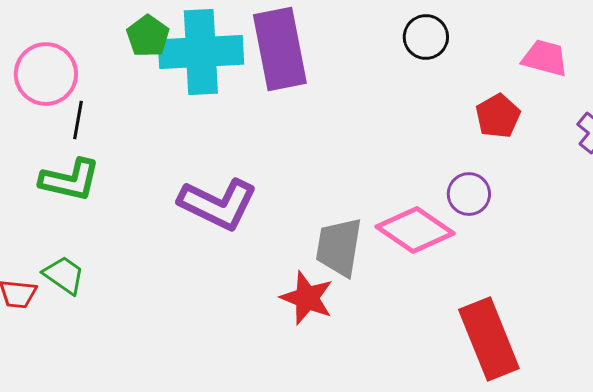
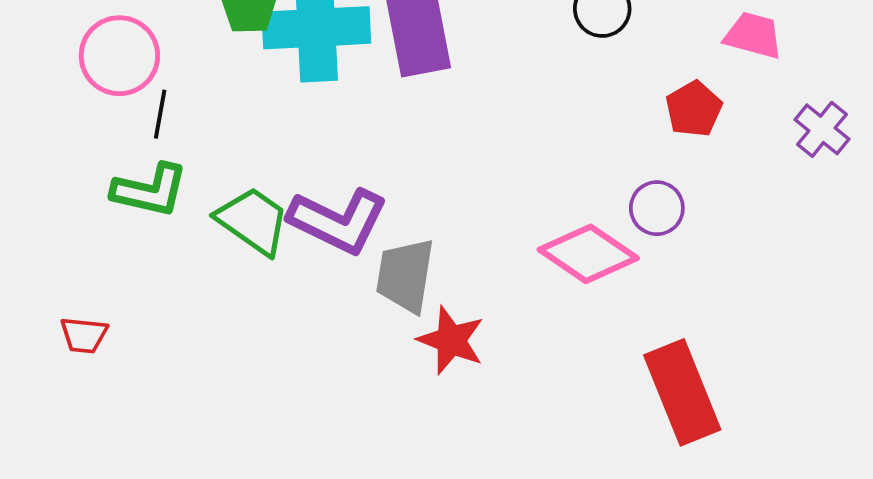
gray trapezoid: (339, 247) -> (405, 275), moved
green trapezoid: (64, 275) -> (253, 221), moved, size x1.4

